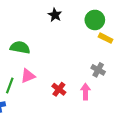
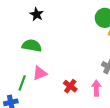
black star: (55, 15) -> (37, 14), moved

